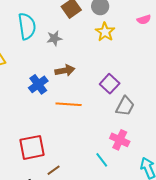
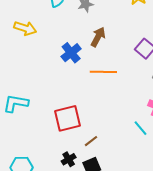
brown arrow: (65, 70) -> (98, 37), turned -48

